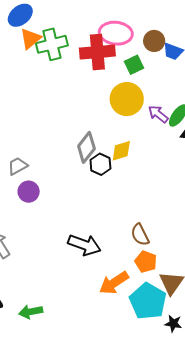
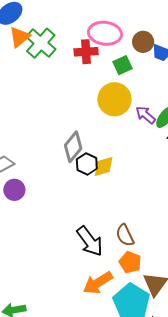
green cross: (52, 44) -> (41, 43), turned -36
red cross: (97, 52) -> (86, 52), size x0.7
yellow diamond: (121, 151) -> (104, 166), moved
black arrow: (84, 245) -> (90, 241), moved, turned 32

